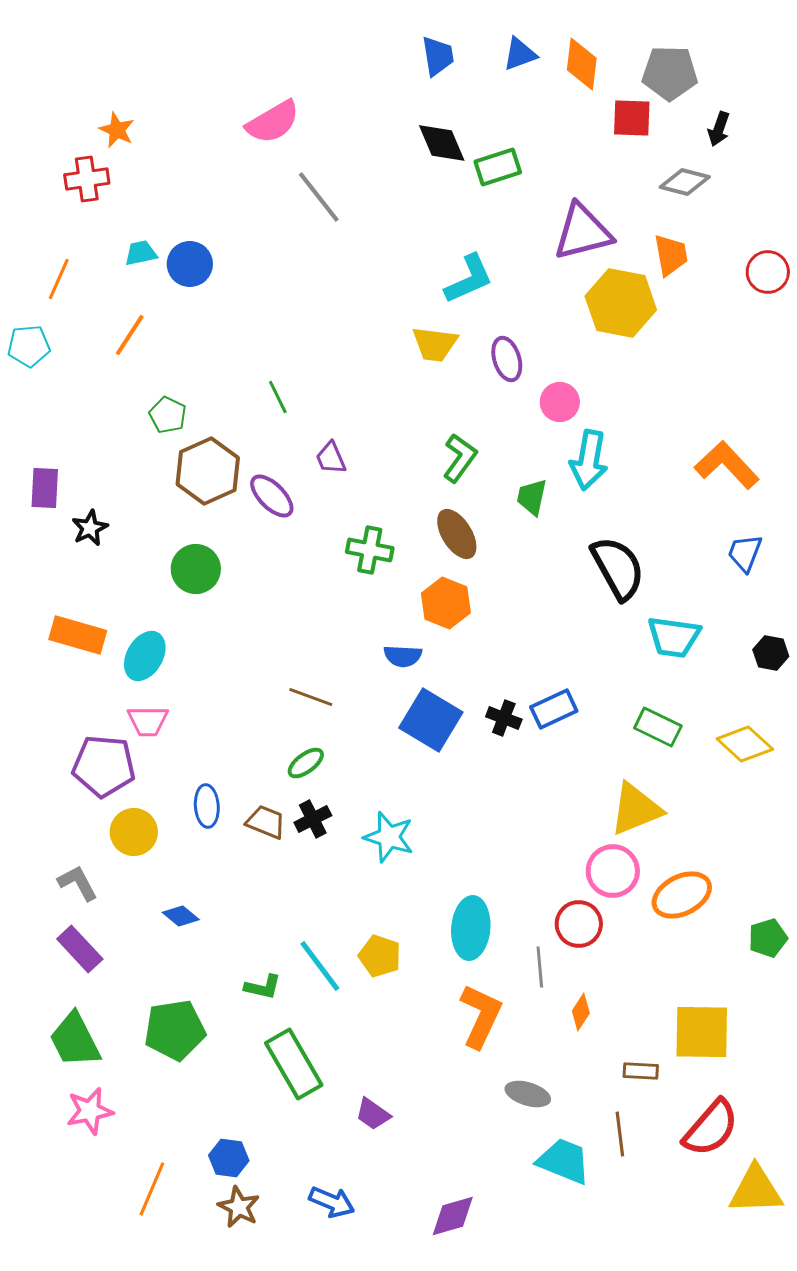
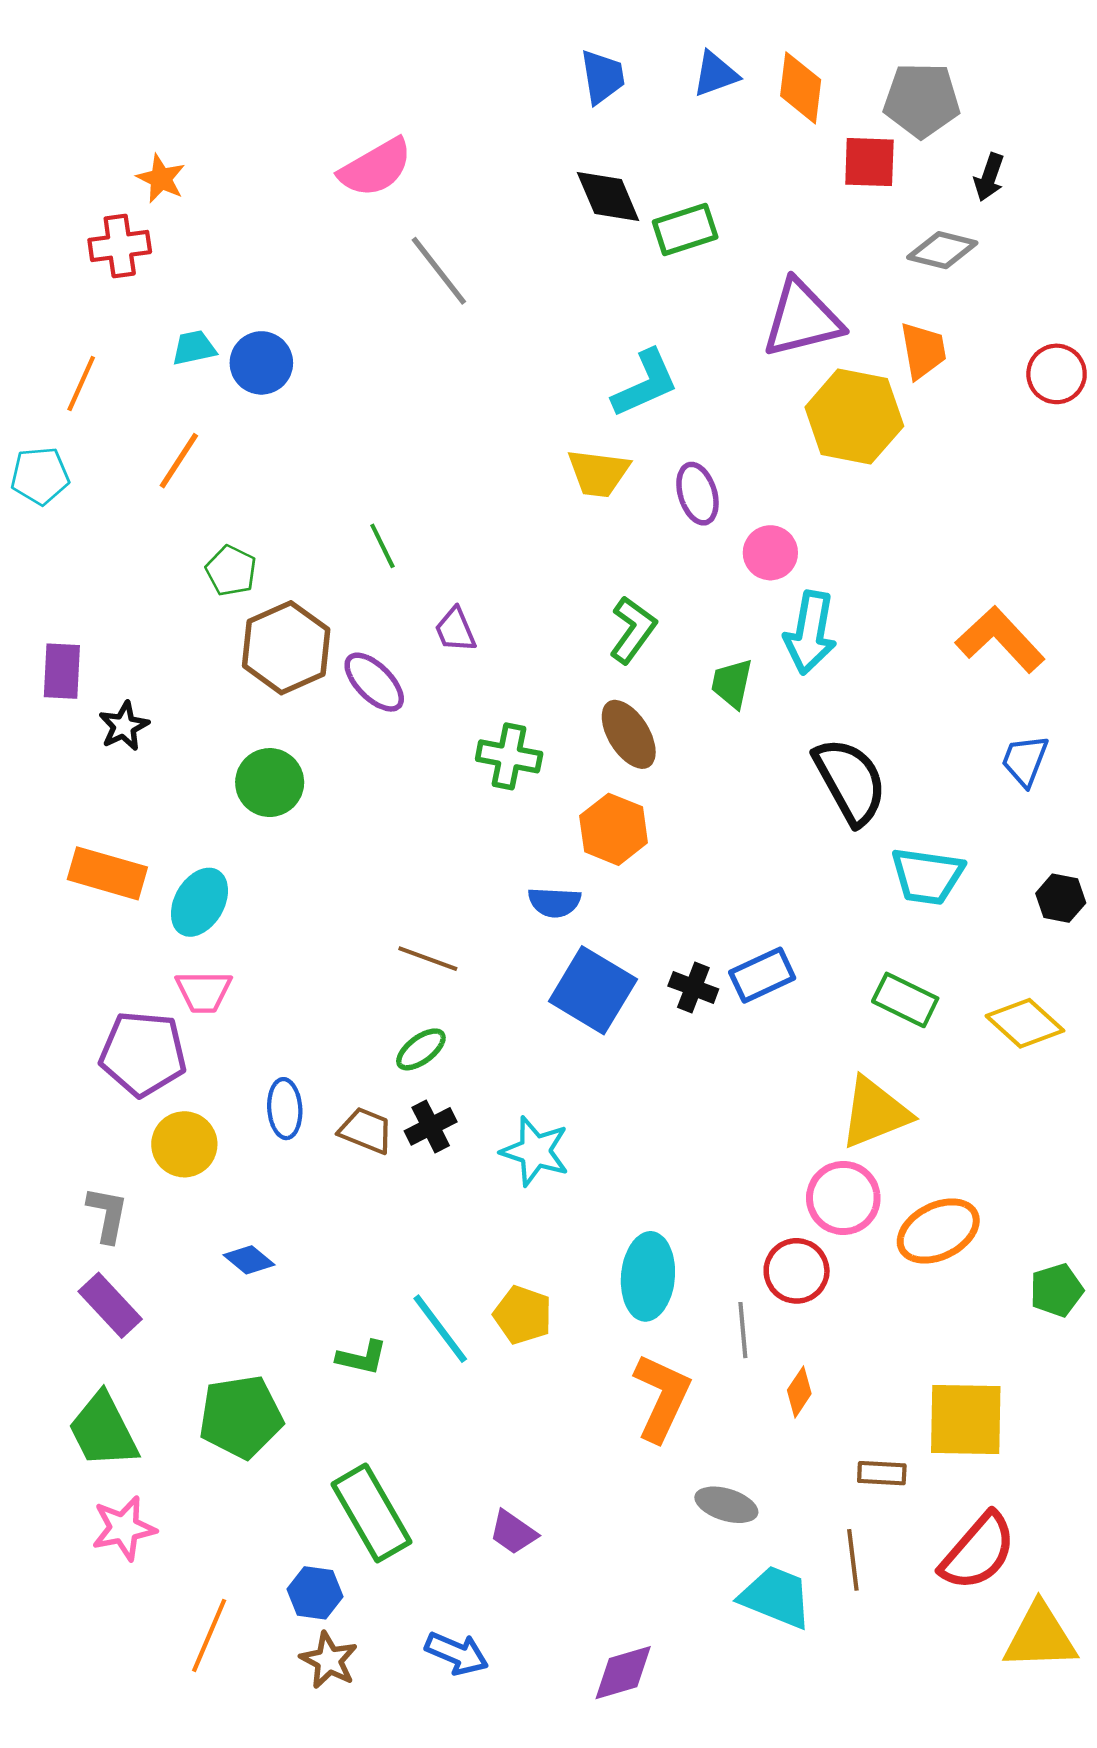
gray L-shape: (78, 883) -> (107, 1214), turned 39
green rectangle: (294, 1064) -> (371, 1513), moved

